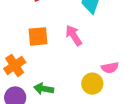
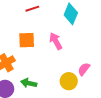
pink semicircle: (110, 68) -> (84, 69), turned 136

